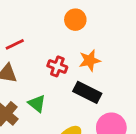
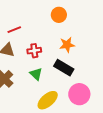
red cross: (57, 66) -> (34, 51), moved, turned -32
green triangle: (37, 103) -> (36, 74), moved

